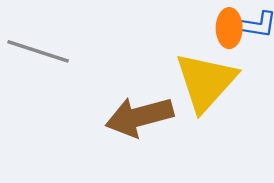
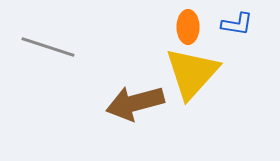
orange ellipse: (229, 28) -> (188, 27), moved

